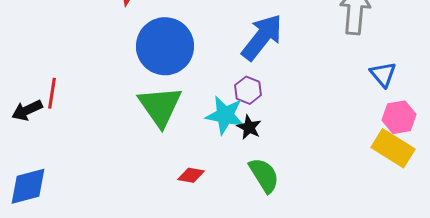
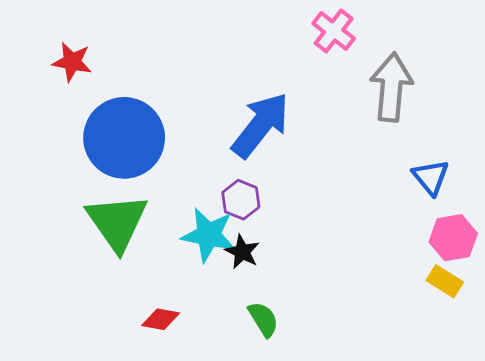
yellow rectangle: (393, 148) -> (445, 281), size x0.6
green semicircle: (264, 175) -> (263, 319), size x0.7

